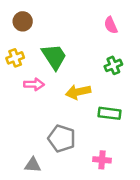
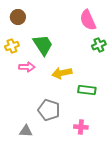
pink semicircle: (111, 25) -> (88, 20), size x1.5
green cross: (113, 65) -> (99, 45), moved

